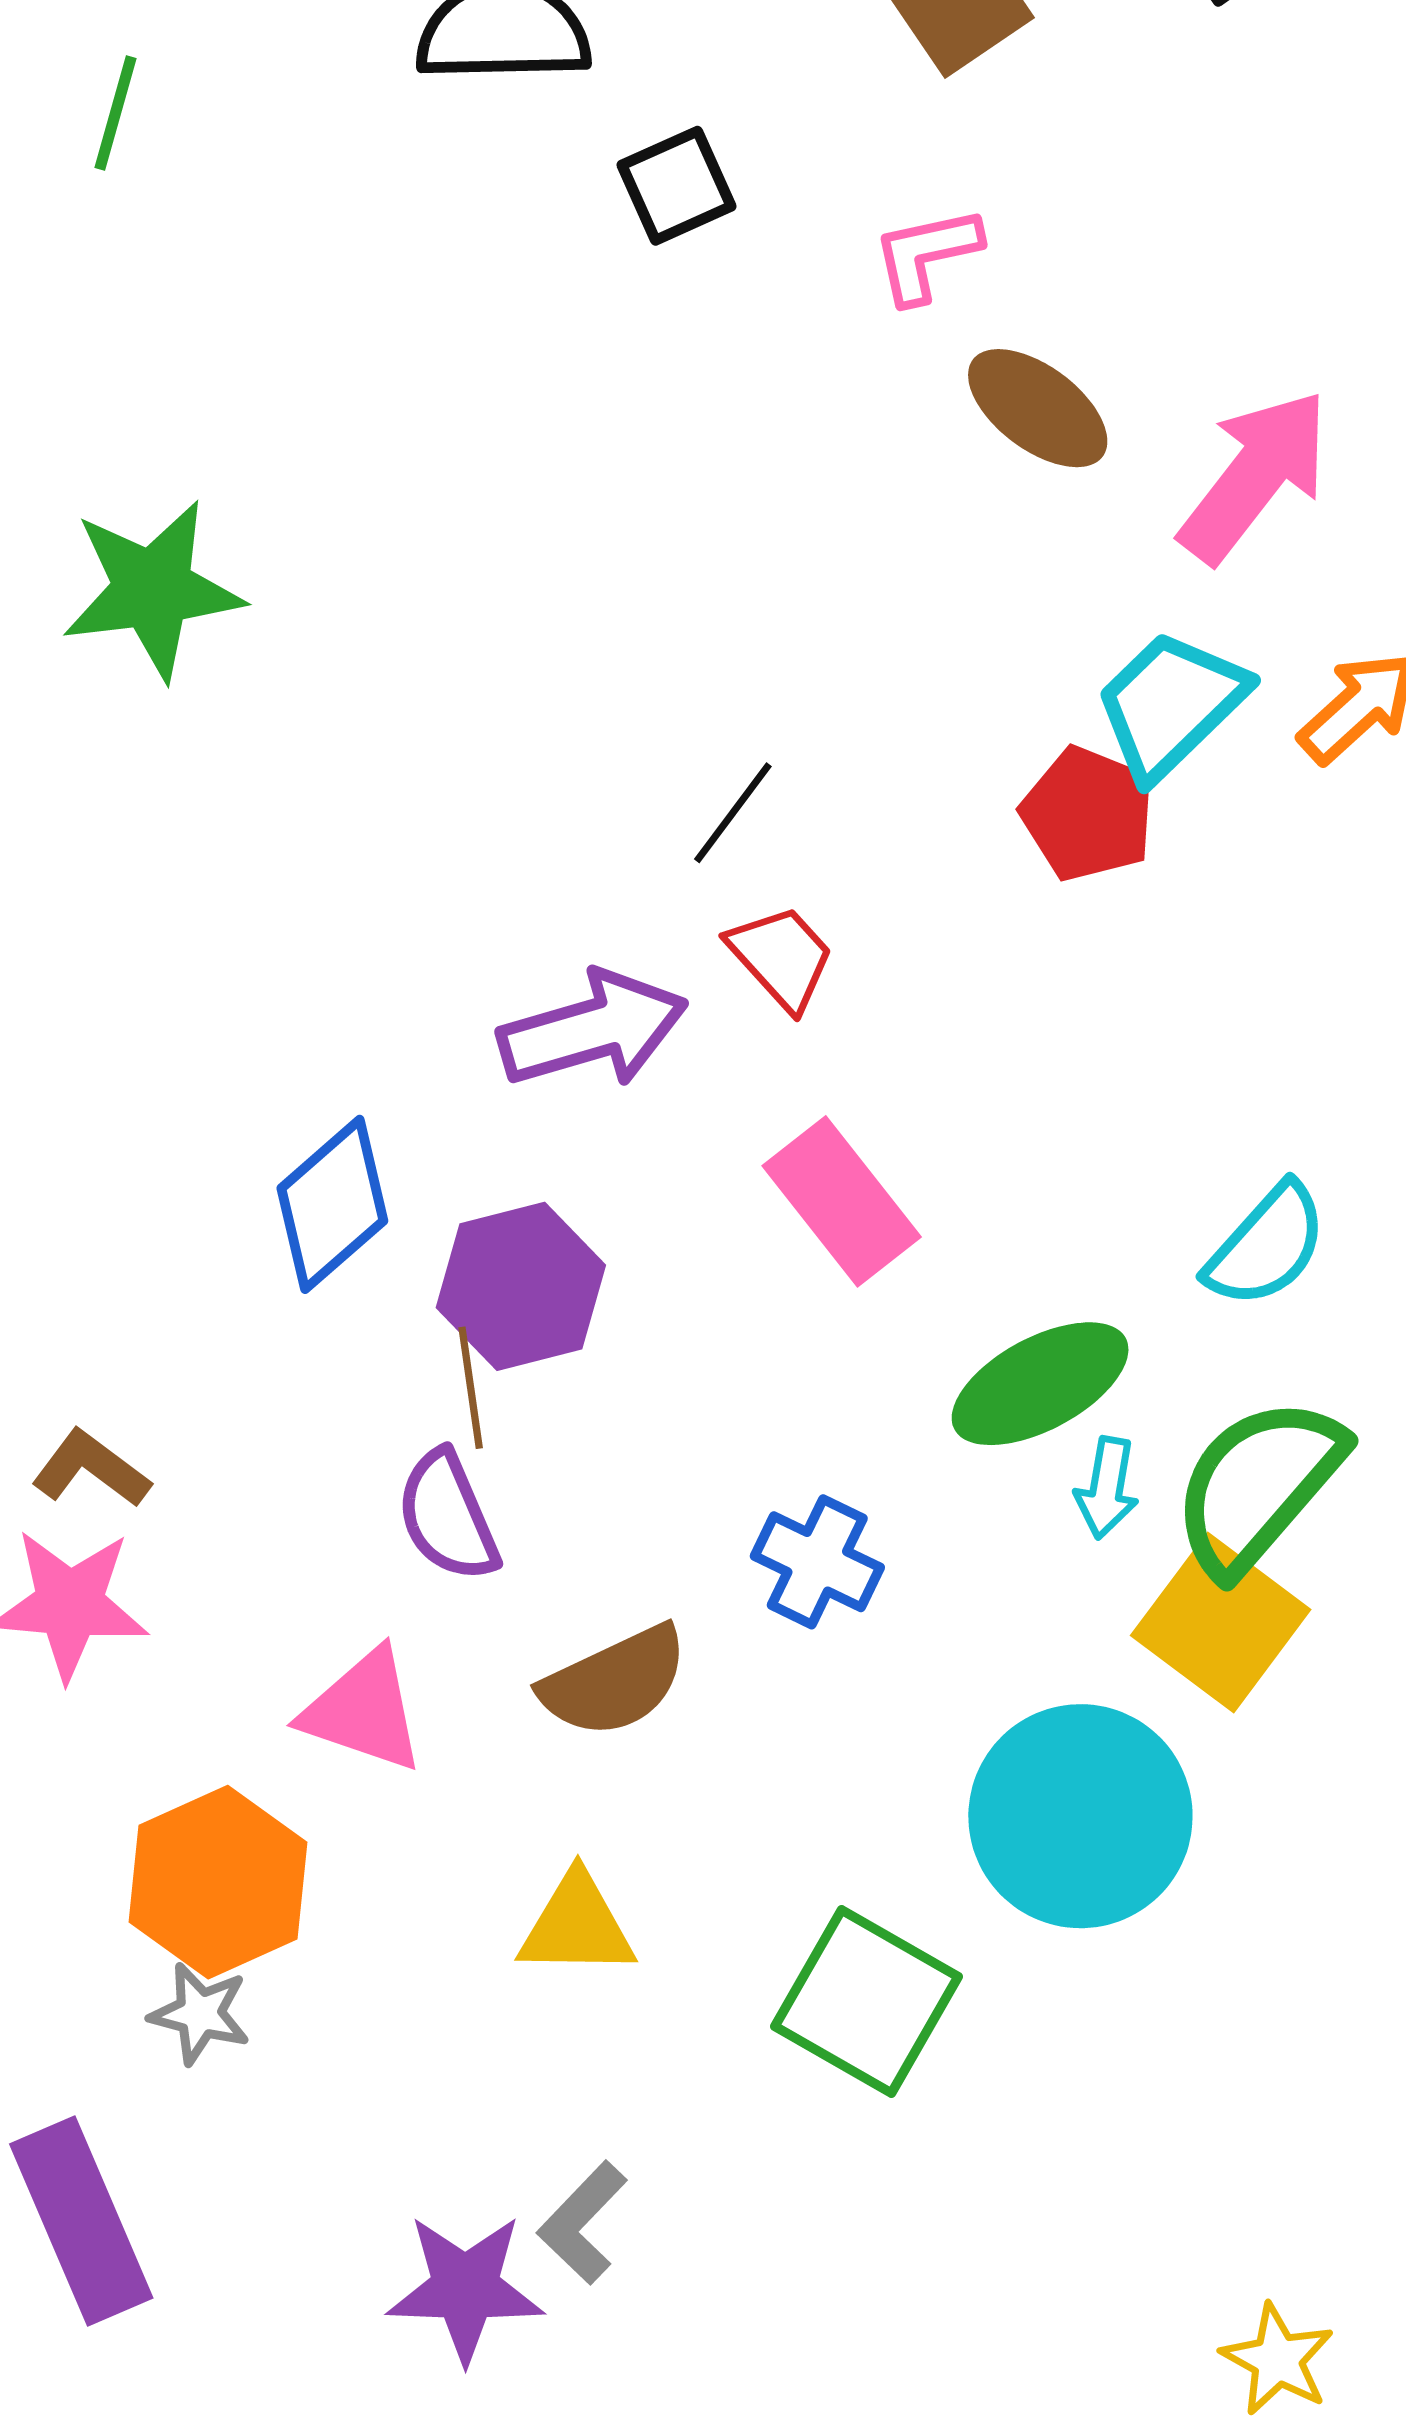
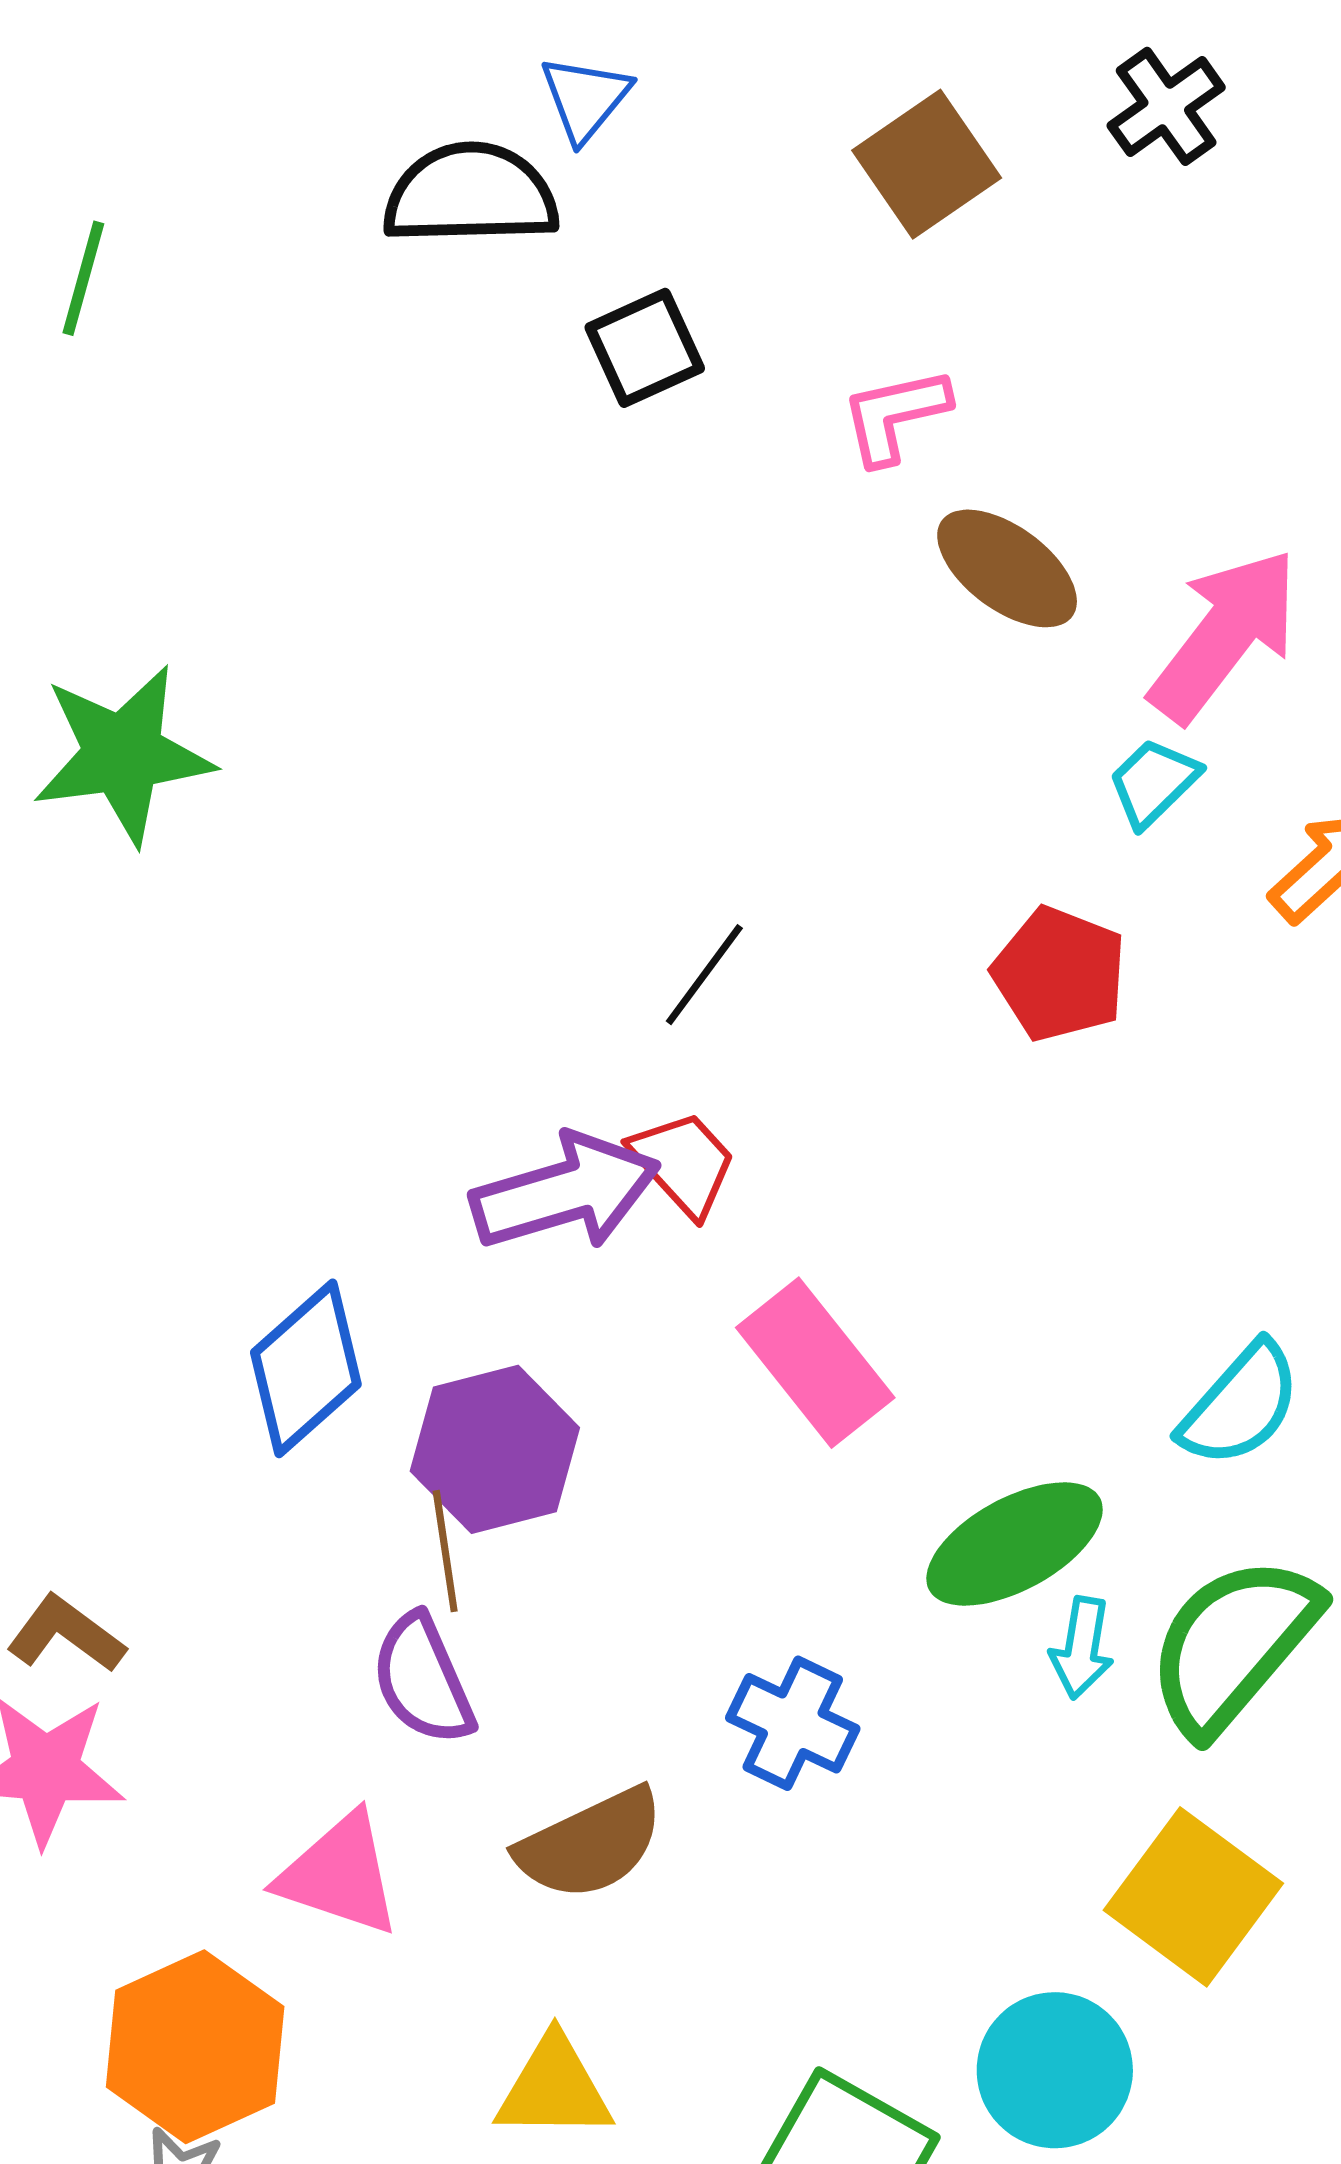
cyan trapezoid: (1170, 704) -> (1154, 782), moved, size x0.6
red trapezoid: (781, 957) -> (683, 1163), moved
yellow square: (1221, 1622) -> (1193, 1897), moved
cyan circle: (1080, 1816) -> (1055, 2070), moved, size x0.7

